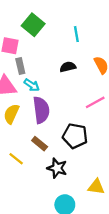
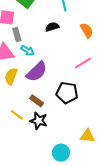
black semicircle: (68, 67) -> (52, 27), moved
purple semicircle: (41, 110) -> (37, 72), turned 55
black star: (57, 168) -> (39, 121), moved

